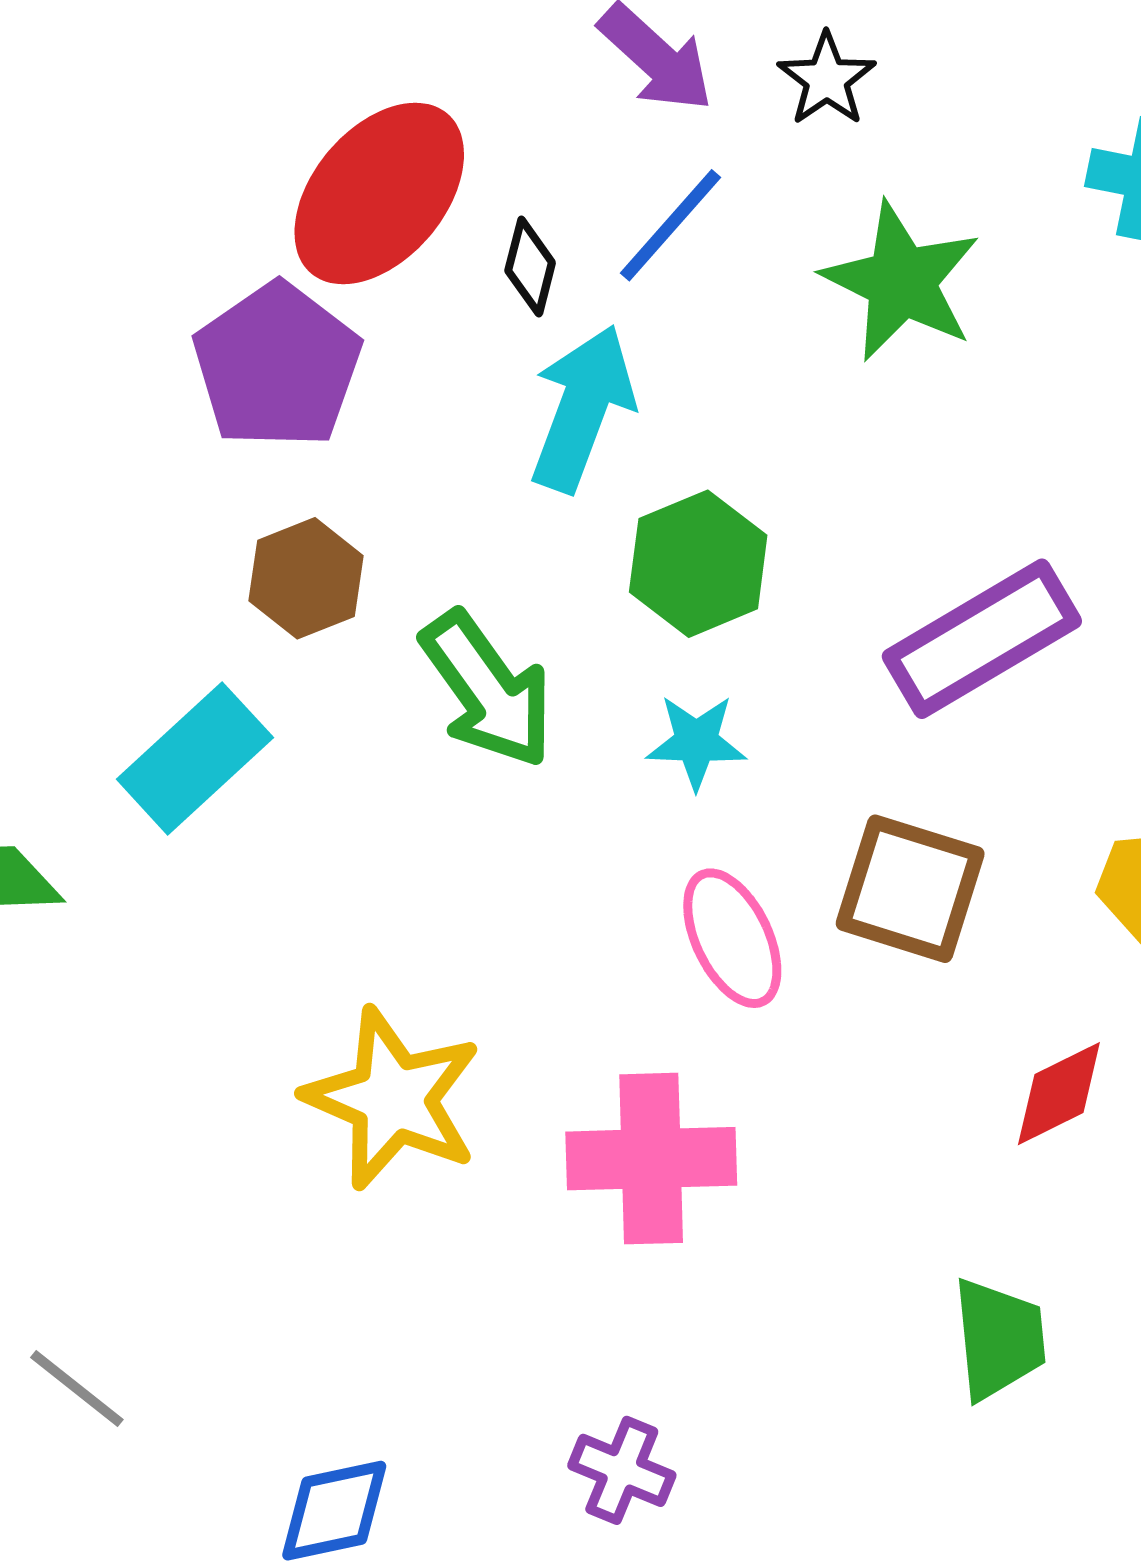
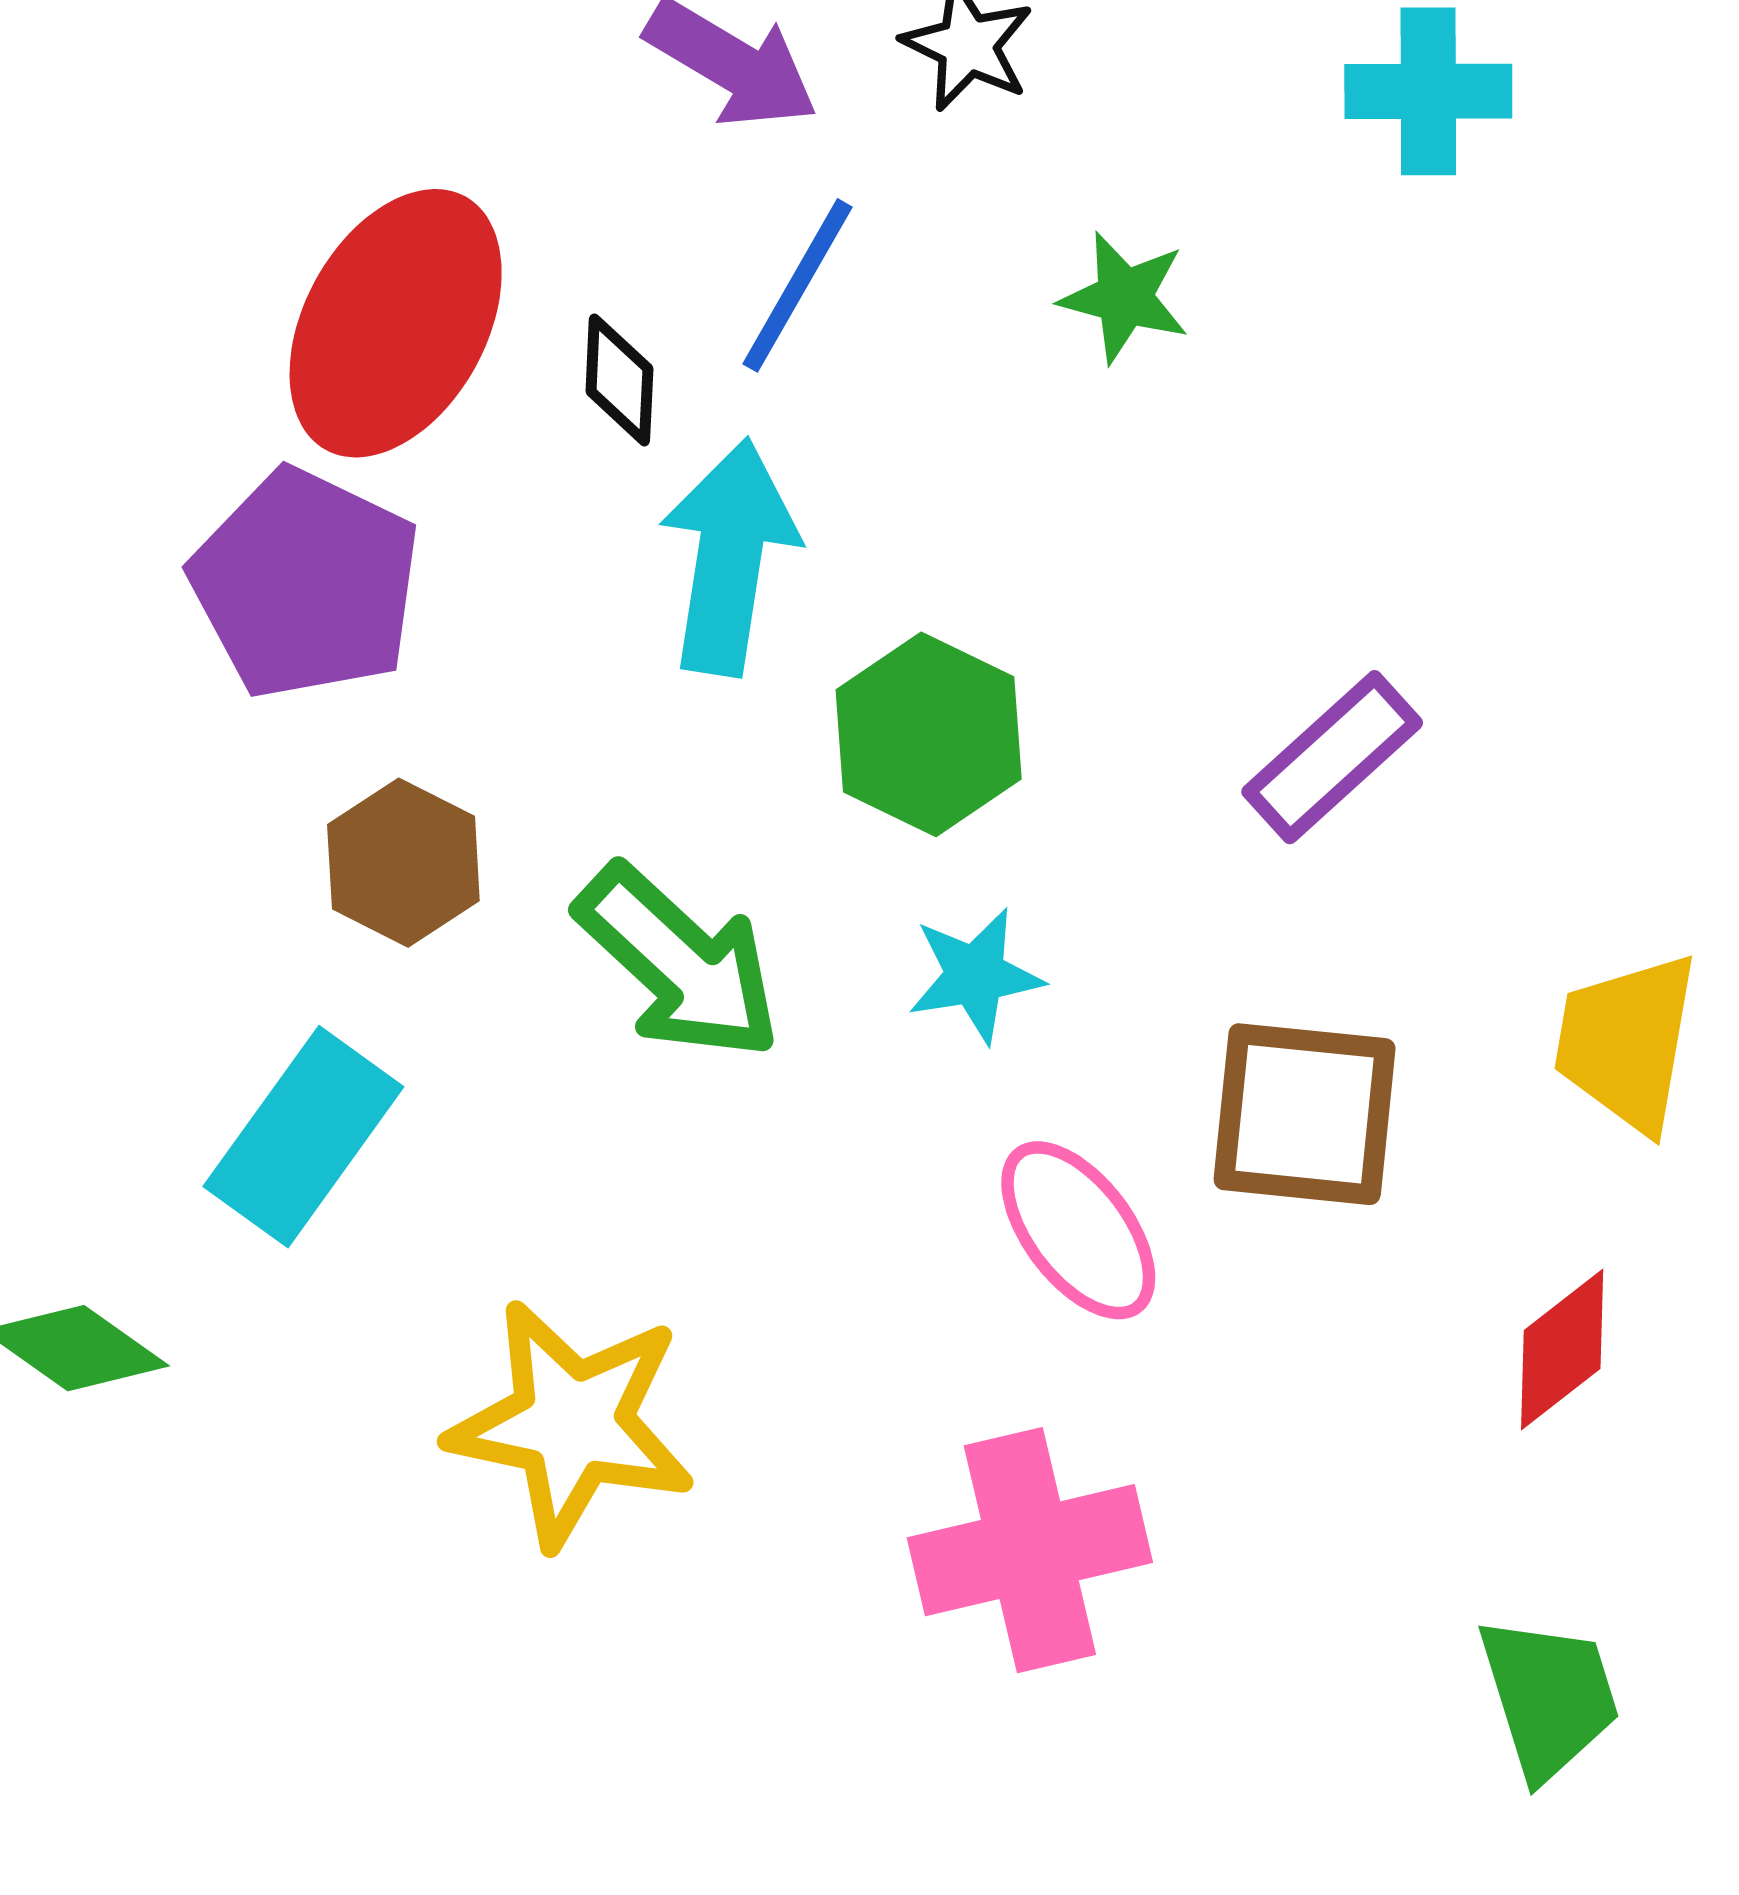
green star: (901, 281) -> (1124, 297), size x0.6
purple rectangle: (982, 639) -> (1332, 757), size x0.7
yellow star: (393, 1099) -> (572, 1424), moved

